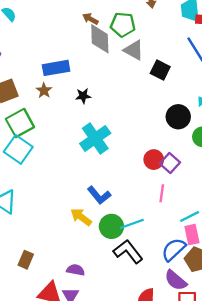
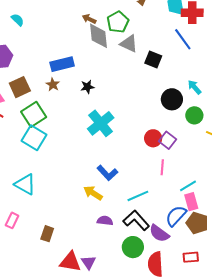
green pentagon: (123, 25) -> (118, 22), turned -30
green circle: (111, 226) -> (133, 247), moved
purple semicircle: (76, 270) -> (105, 221), moved
purple semicircle: (176, 280) -> (159, 233), moved

